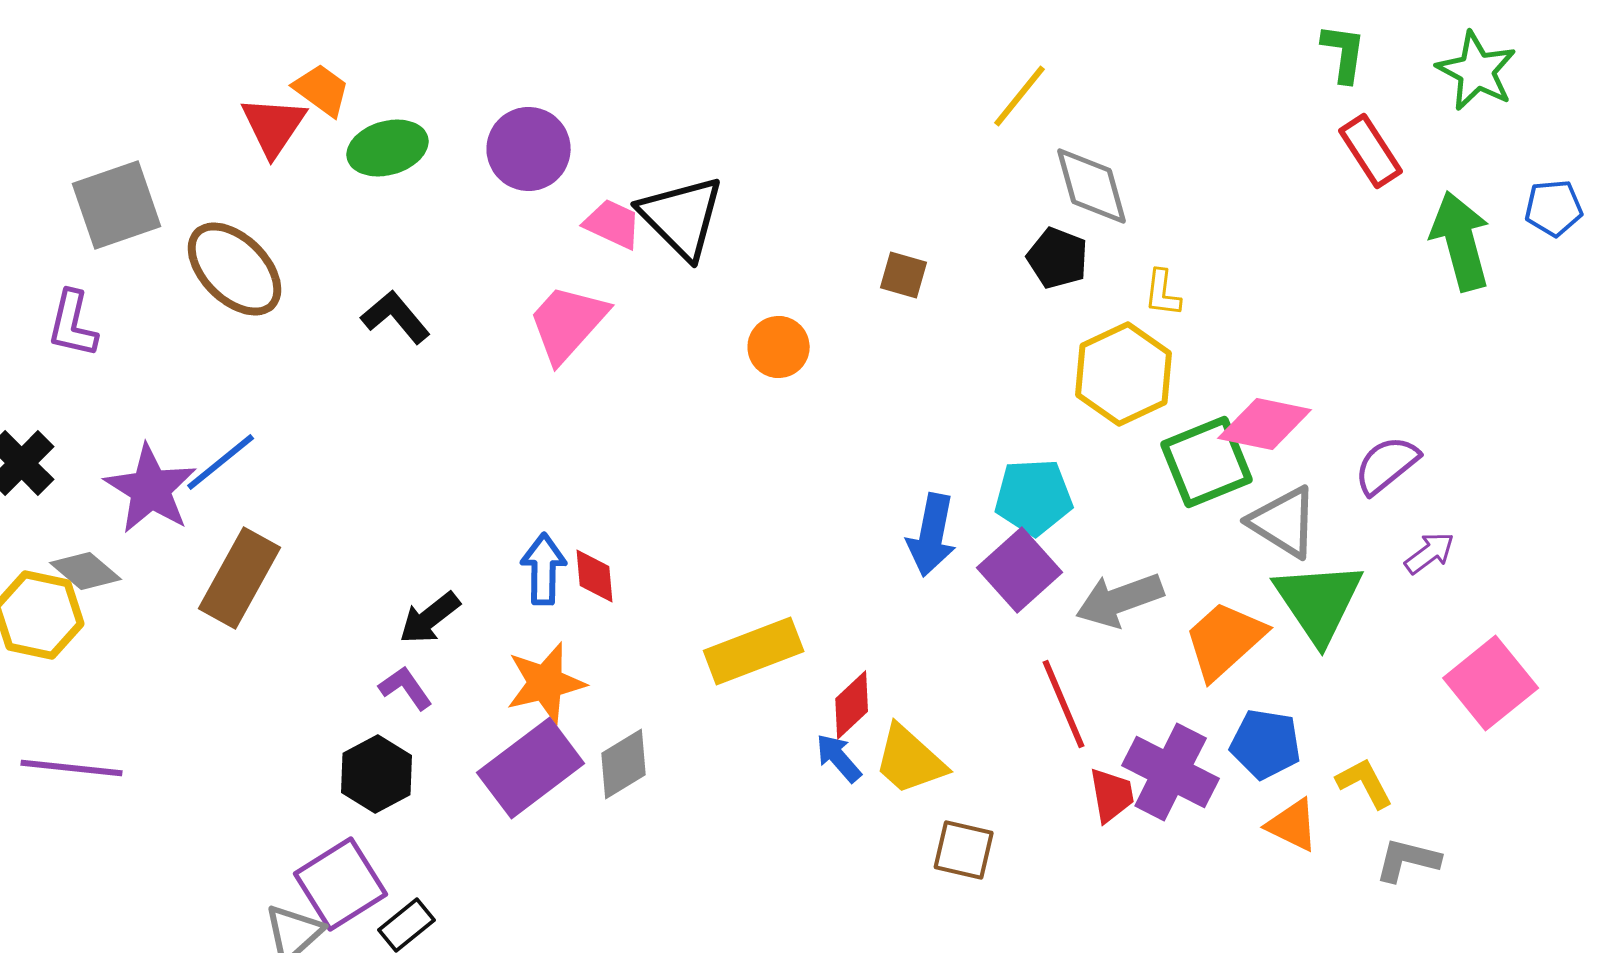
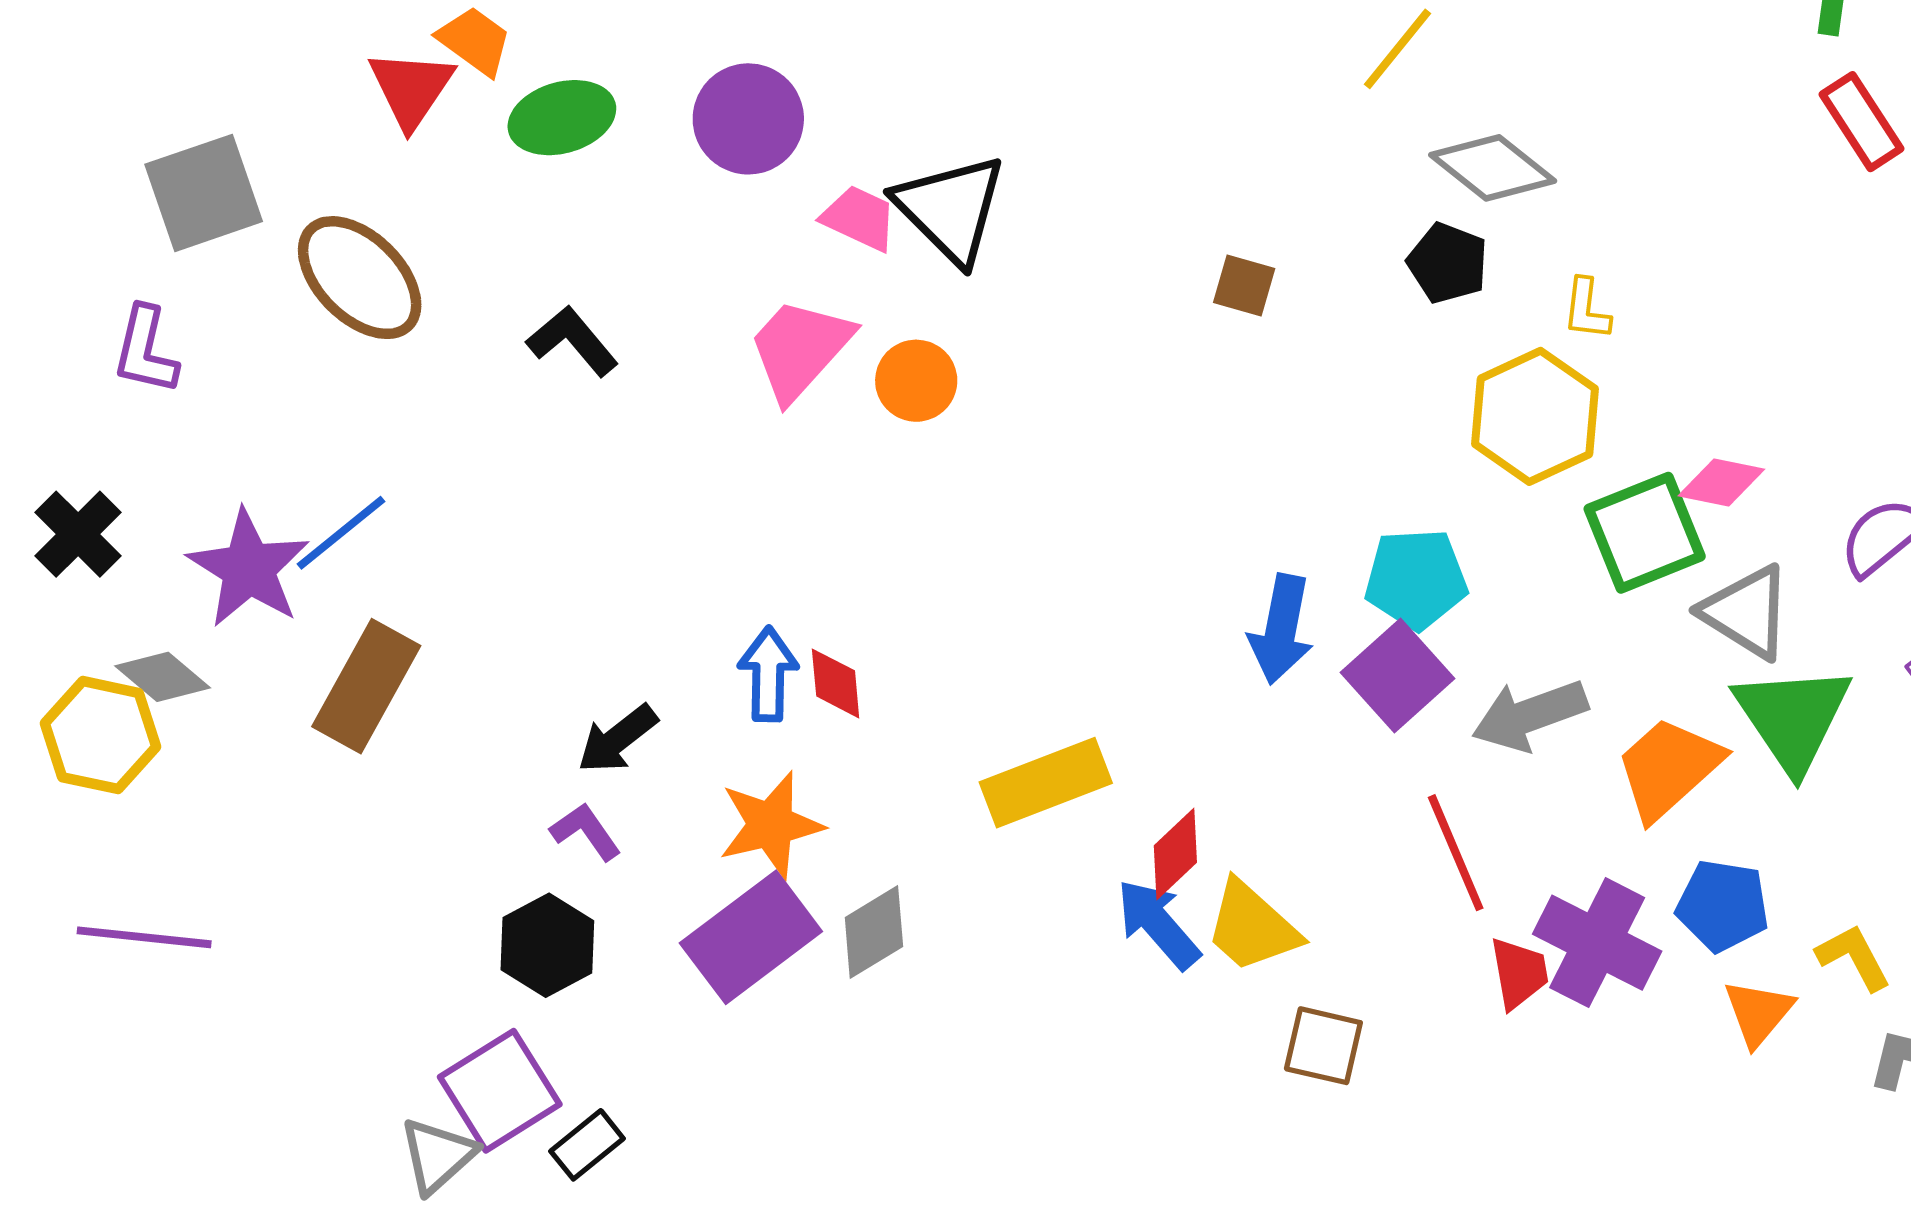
gray diamond: (1092, 186) -> (1493, 168), turned -36
orange circle: (779, 347) -> (916, 381), moved
pink diamond: (1265, 424) -> (1721, 482), size x0.7
blue arrow: (839, 758) -> (1158, 924), size x1.4
orange triangle: (1293, 825) -> (1758, 1013), turned 44

